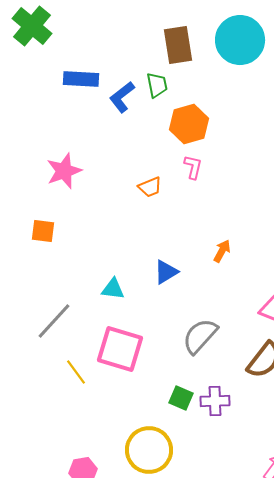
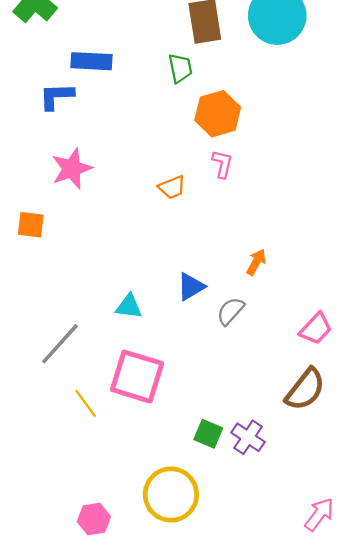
blue L-shape: (122, 97) -> (56, 96), moved, turned 36
orange square: (43, 231) -> (31, 225), moved
gray semicircle: (200, 336) -> (231, 311), moved, size x0.7
purple cross: (215, 401) -> (248, 437), turned 36

